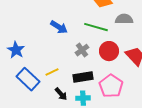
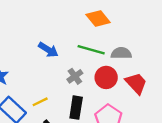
gray semicircle: (124, 19) -> (121, 53), moved
black rectangle: (83, 77) -> (76, 108), turned -72

